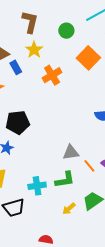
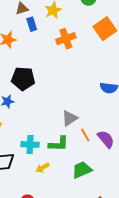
gray triangle: (71, 153) -> (70, 118), turned -36
yellow arrow: (69, 209) -> (43, 168), moved

